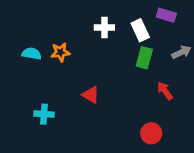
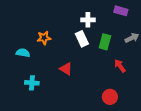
white cross: (104, 27) -> (88, 20), moved
white rectangle: (140, 30) -> (82, 39), moved
cyan semicircle: (32, 54) -> (23, 53), moved

